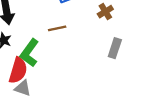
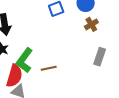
brown line: (57, 28) -> (49, 68), moved

